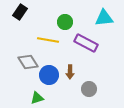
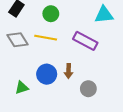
green circle: (65, 22) -> (51, 14), moved
gray diamond: (28, 62) -> (17, 40), moved
green triangle: (37, 98) -> (22, 88), moved

